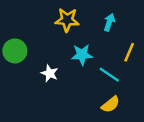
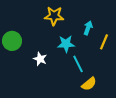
cyan arrow: (109, 22) -> (88, 28), moved
cyan line: (109, 75) -> (78, 64), moved, turned 30

